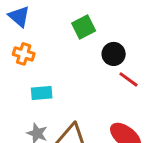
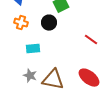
black circle: (114, 54) -> (49, 23), moved

